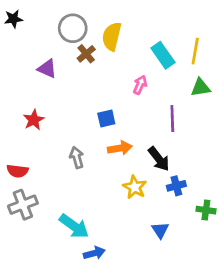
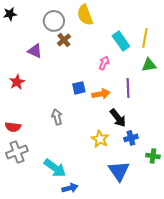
yellow semicircle: (112, 36) -> (85, 15), moved, turned -35
red star: (34, 120) -> (17, 82), moved
orange arrow: (120, 148) -> (101, 94), moved
blue triangle: (160, 230) -> (119, 171), size x1.6

